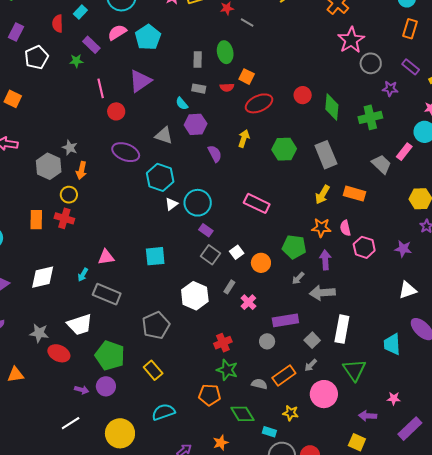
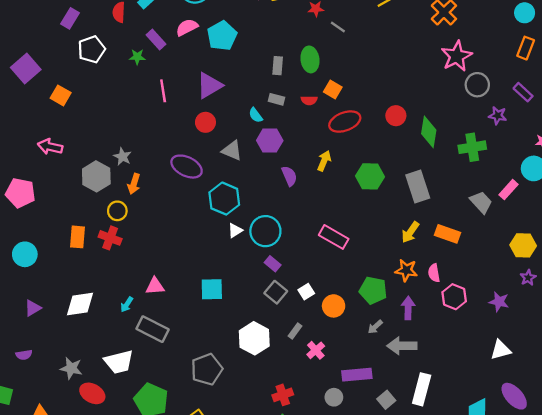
red circle: (116, 111) -> (205, 122), moved

